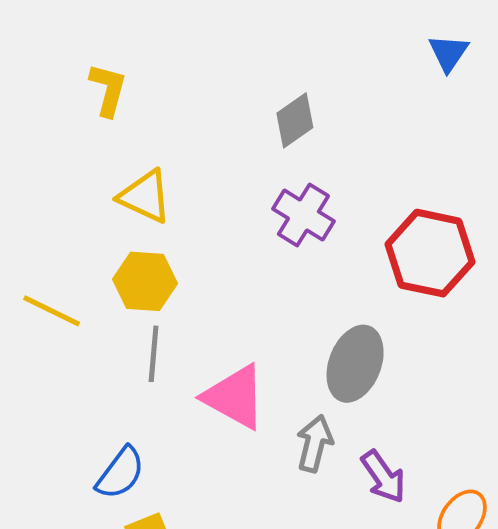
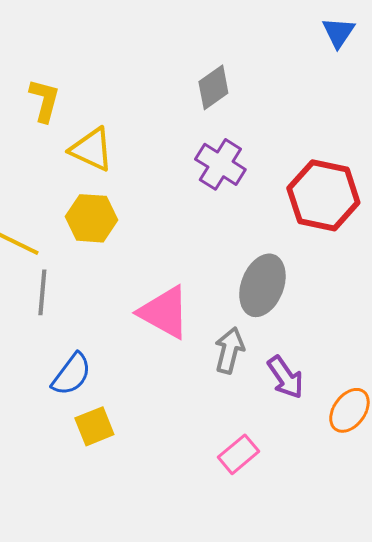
yellow L-shape: (108, 90) -> (44, 100), moved
gray line: (154, 354) -> (42, 292), moved

